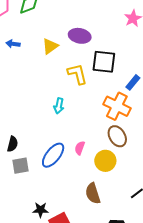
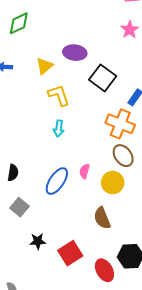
black square: (104, 62) -> (103, 78), turned 35
yellow L-shape: (77, 74) -> (59, 95), moved
gray square: (20, 166) -> (19, 207), moved, turned -36
black star: (41, 210) -> (38, 241), moved

